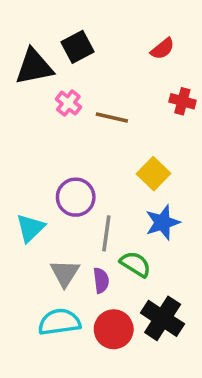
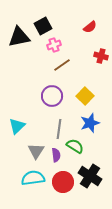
pink cross: (68, 103) -> (54, 45), moved, turned 32
brown line: (112, 118) -> (62, 65), turned -48
purple circle: (76, 197) -> (52, 96), moved

